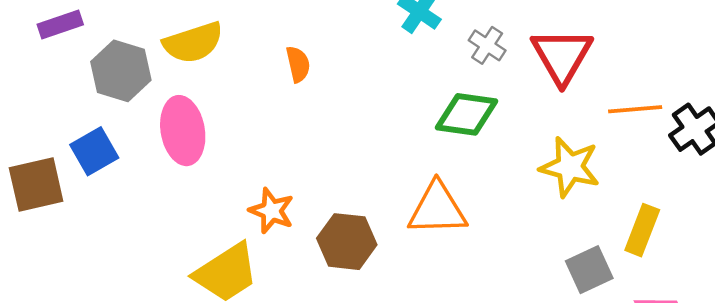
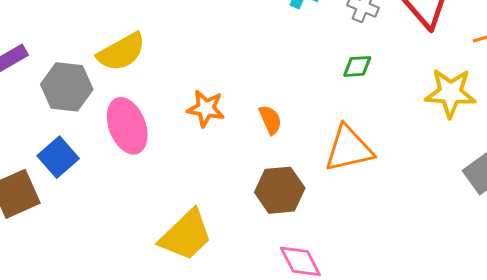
orange semicircle: (298, 64) -> (270, 120), moved
green diamond: (466, 114) -> (357, 66), size x0.6
orange star: (272, 211) -> (206, 108), moved

